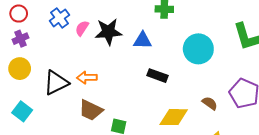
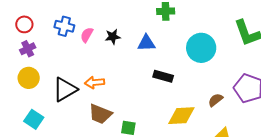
blue cross: (60, 18) -> (64, 26), turned -36
black star: (108, 32) -> (113, 37), size x0.6
brown semicircle: (210, 103) -> (216, 100), turned -70

